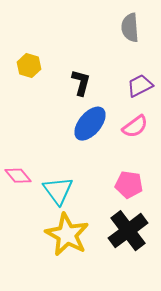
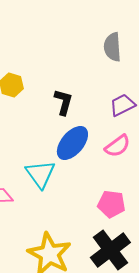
cyan triangle: (58, 191) -> (40, 174), moved

